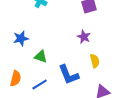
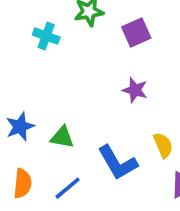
blue star: (21, 38) -> (20, 127), moved
yellow semicircle: (95, 61) -> (163, 145), moved

